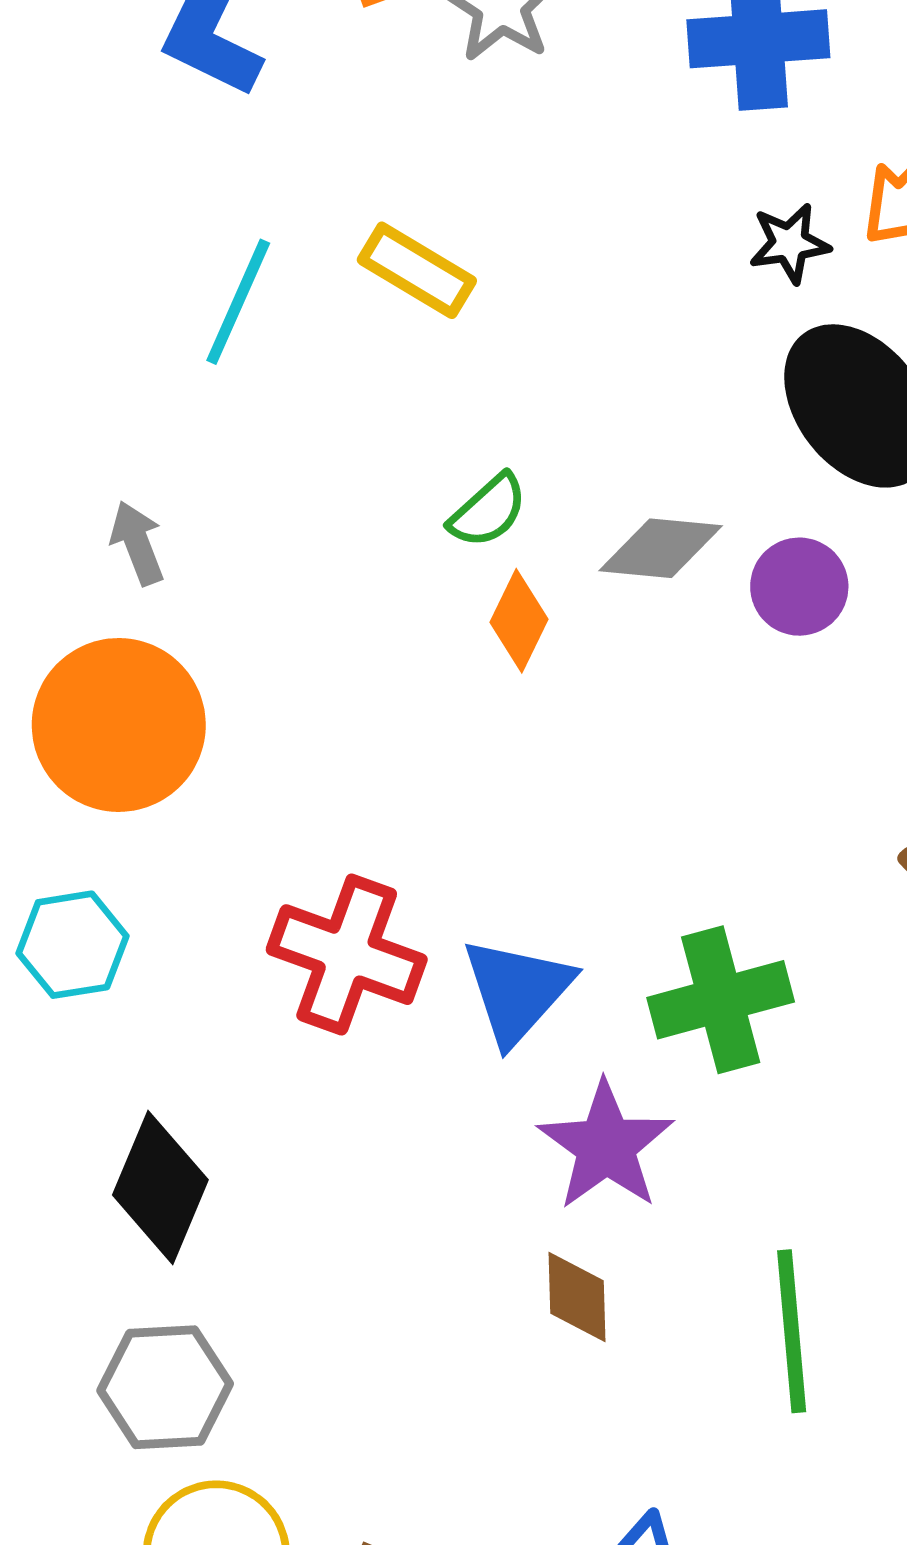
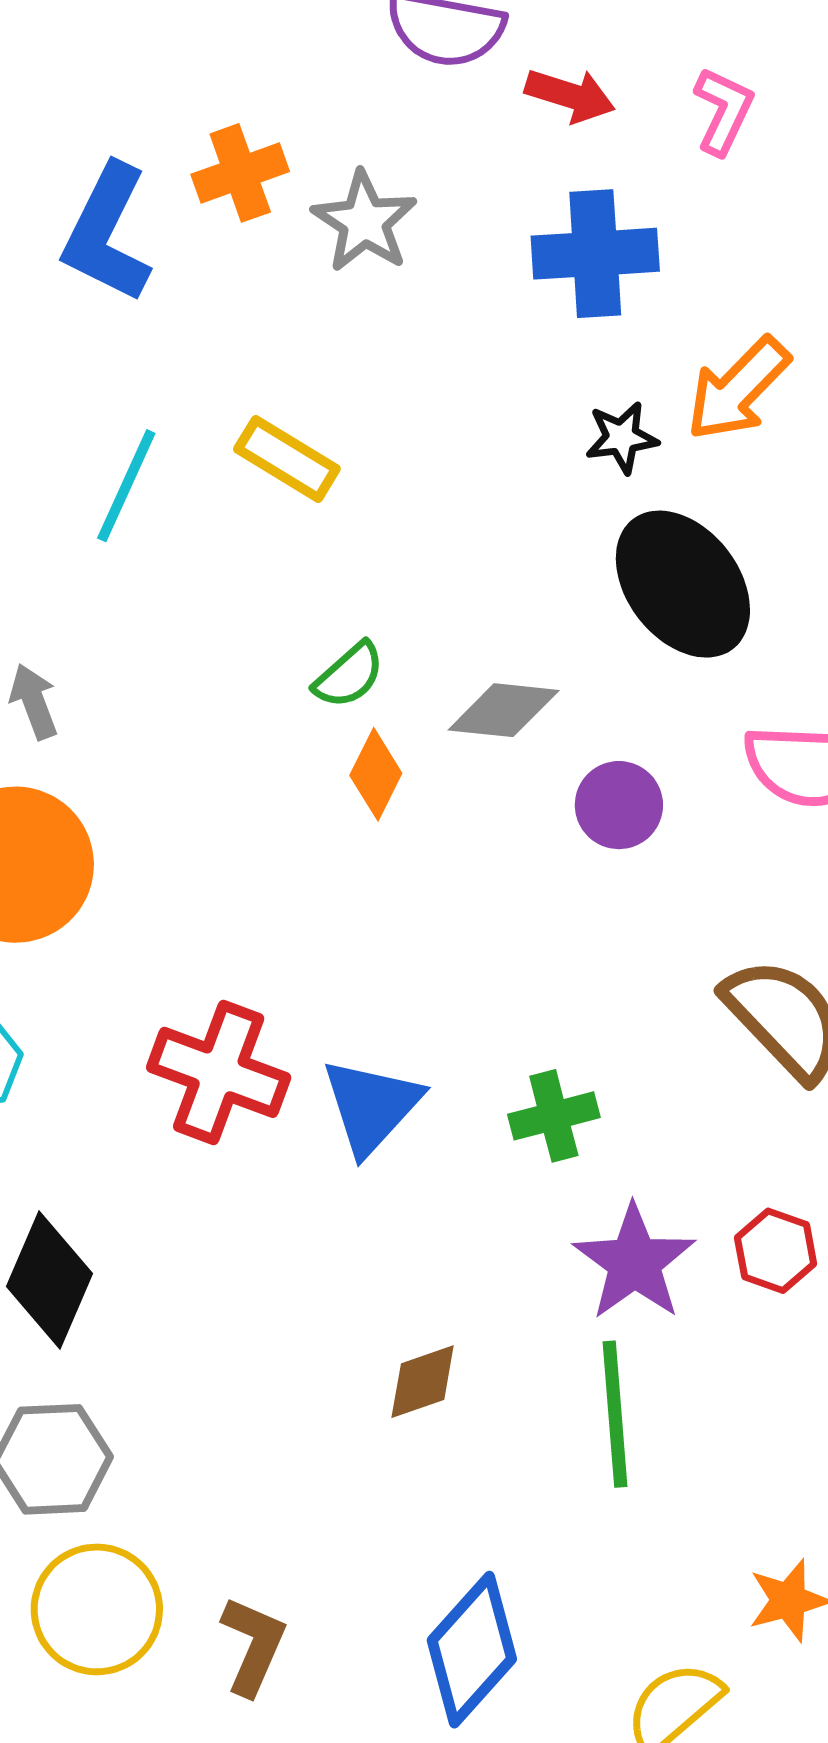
purple circle: (799, 587) -> (619, 805), moved
green cross: (721, 1000) -> (554, 1116), size x0.7
purple star: (606, 1146) -> (634, 1262), moved
brown diamond: (577, 1297) -> (423, 1382), turned 72

